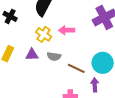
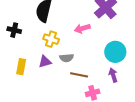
pink arrow: (67, 30) -> (82, 28), moved
brown line: (76, 68) -> (79, 75), moved

